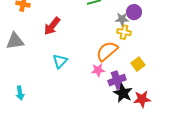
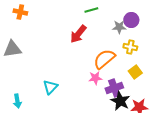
red arrow: (52, 26) -> (78, 34), moved
yellow cross: (124, 32) -> (130, 47), moved
cyan triangle: (60, 61) -> (50, 87), moved

